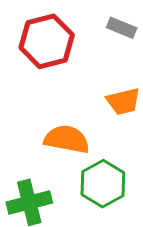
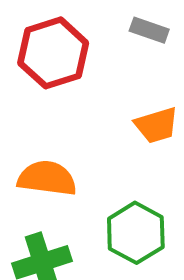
orange semicircle: (67, 139) -> (47, 178), moved

